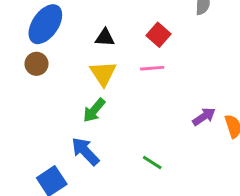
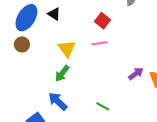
black triangle: (105, 37) -> (54, 14), moved, turned 32

